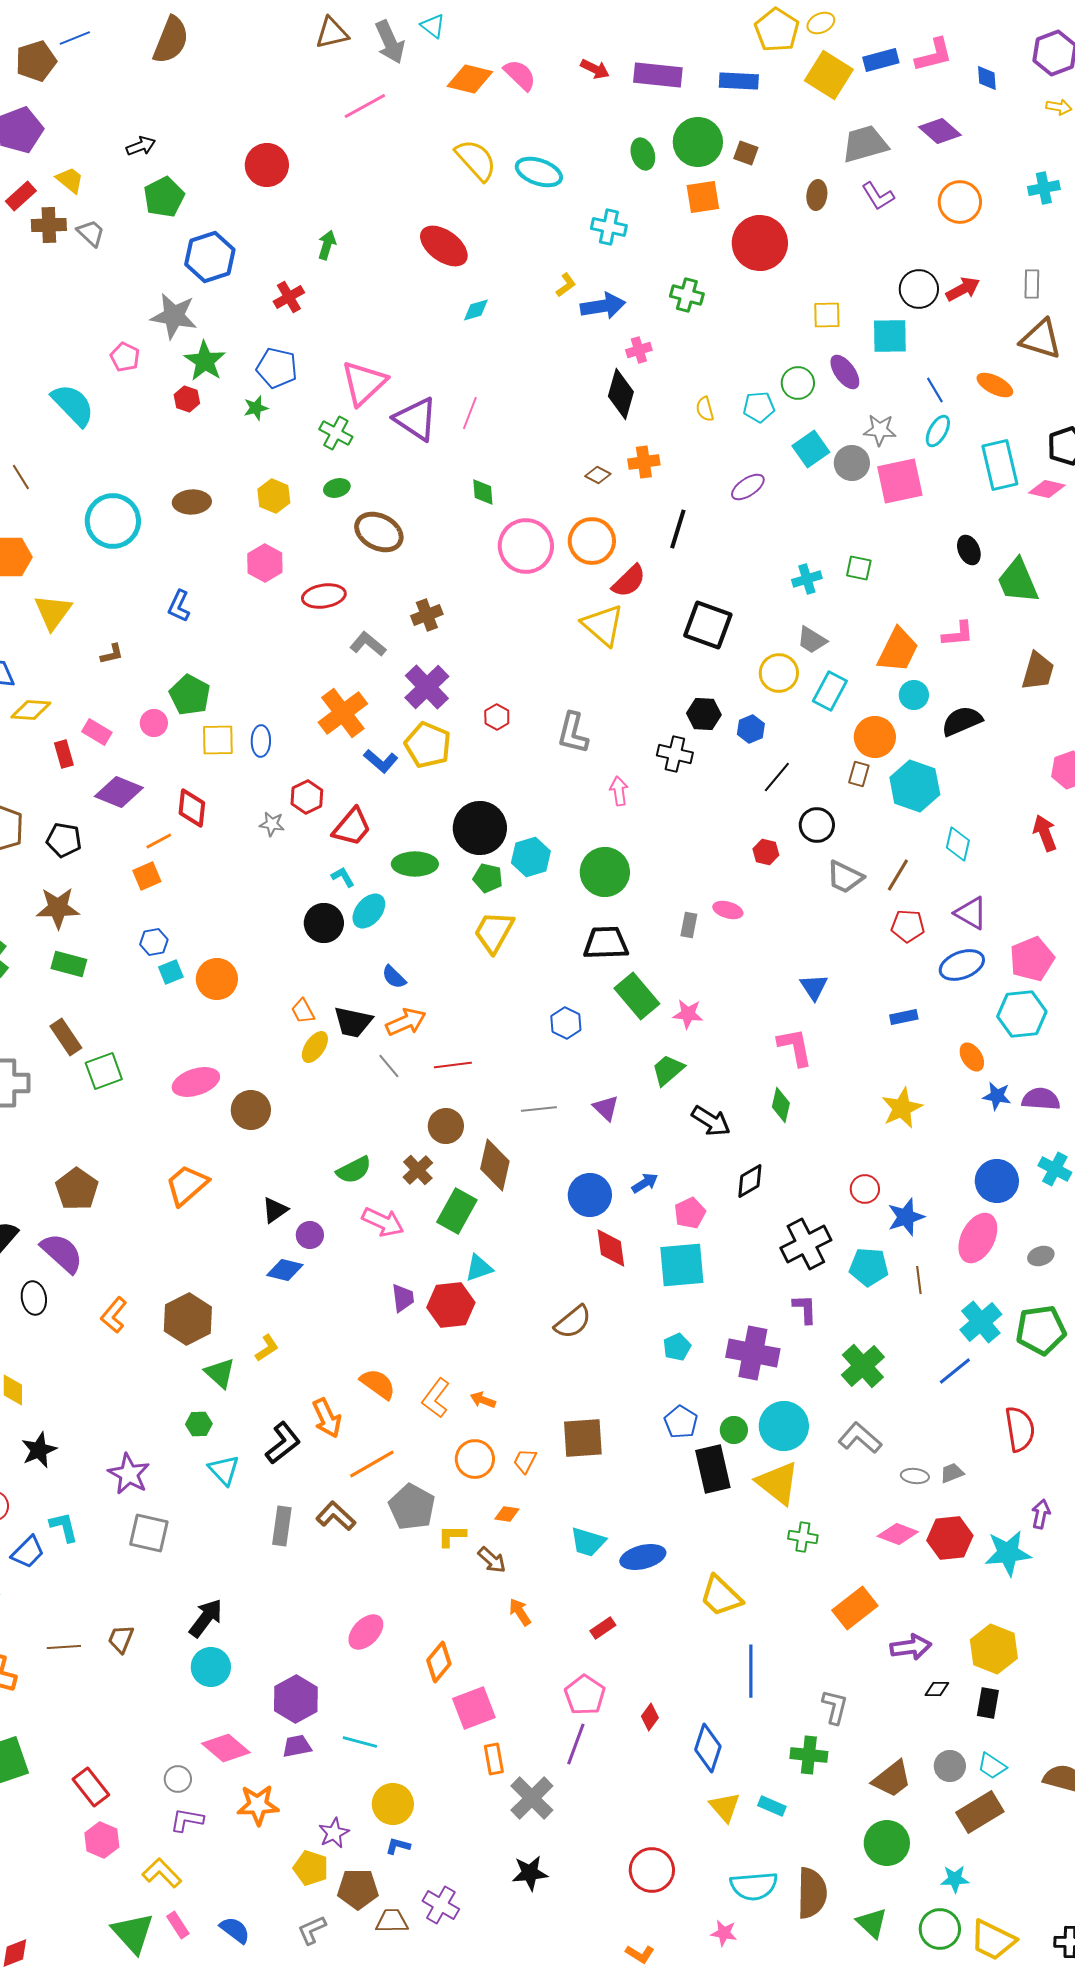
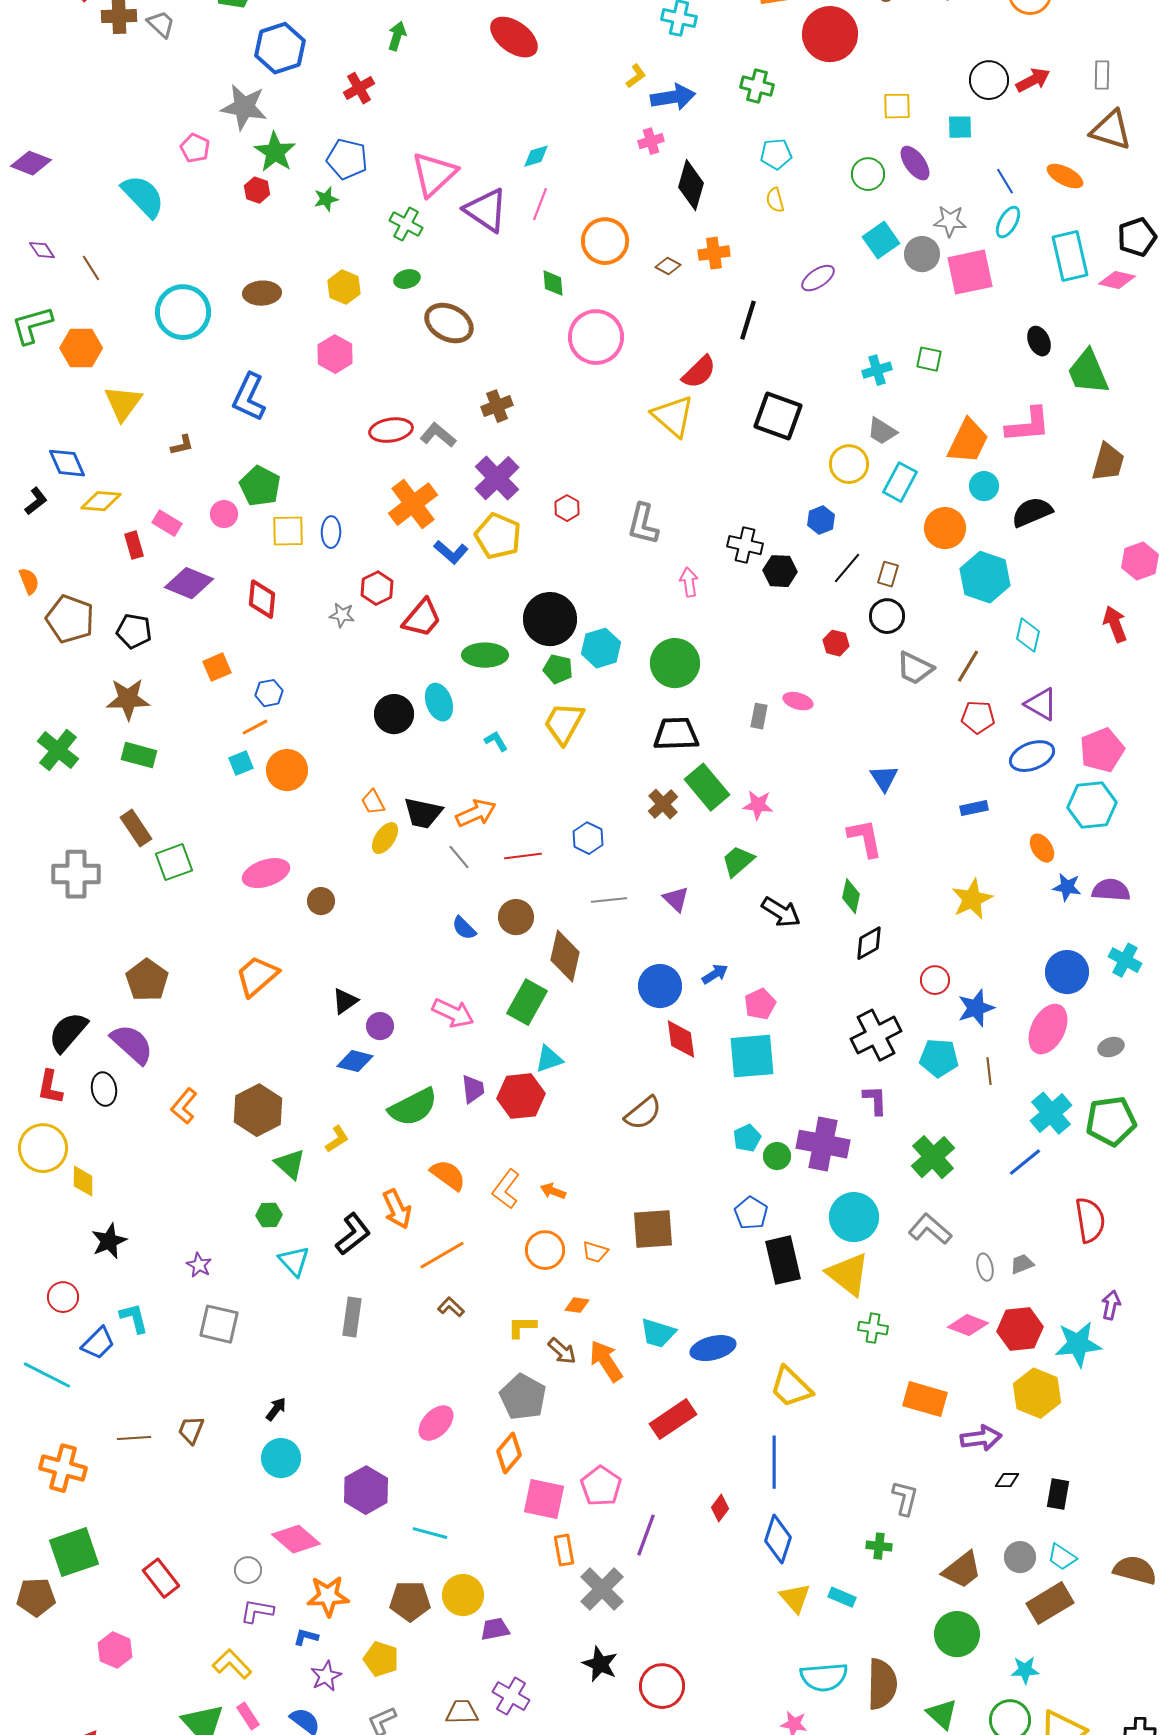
cyan diamond: (476, 310) -> (536, 156), moved
cyan square: (890, 336) -> (960, 127), size x0.7
pink cross: (639, 350) -> (651, 141), moved
cyan pentagon: (759, 407) -> (776, 154), moved
orange circle: (592, 541) -> (605, 241), moved
red ellipse: (324, 596) -> (391, 430), moved
blue L-shape: (179, 606) -> (249, 397), size x1.5
pink L-shape: (958, 634) -> (1028, 425), size x1.4
black hexagon: (704, 714) -> (780, 571), moved
brown rectangle: (859, 774) -> (888, 574), moved
orange line: (159, 841) -> (255, 727), moved
cyan L-shape: (343, 877) -> (496, 741), moved
cyan ellipse: (369, 911) -> (439, 702), turned -60
blue hexagon: (154, 942) -> (269, 693), moved
blue semicircle: (394, 977) -> (464, 928), moved
blue hexagon: (566, 1023) -> (588, 838), moved
brown circle: (251, 1110) -> (321, 901), size x0.7
green semicircle: (354, 1170) -> (413, 1107), moved, size x1.4
brown cross: (418, 1170) -> (663, 804), moved
black diamond: (750, 1181) -> (869, 943), moved
green circle: (734, 1430) -> (777, 1156), moved
orange trapezoid: (525, 1461) -> (595, 1252), turned -100
purple star: (129, 1474) -> (199, 1265), size x0.6
gray ellipse: (915, 1476) -> (985, 1267), turned 72
gray pentagon: (412, 1507) -> (523, 1397), moved
brown L-shape: (336, 1516) -> (451, 1307), moved, size x0.7
orange rectangle: (855, 1608) -> (925, 1399), turned 54
orange arrow: (520, 1612) -> (606, 1361), moved, size x1.5
black arrow: (206, 1618) -> (276, 1409), size x0.6
red rectangle: (603, 1628) -> (673, 1419), size x1.8
yellow hexagon: (994, 1649) -> (1037, 1393), moved
blue line: (751, 1671) -> (774, 1462), moved
pink pentagon: (585, 1695) -> (601, 1486), moved
pink square: (474, 1708) -> (544, 1499), turned 33
purple trapezoid: (297, 1746) -> (495, 1629), moved
green cross: (809, 1755) -> (879, 1546), size x0.7
purple star: (334, 1833) -> (326, 1676), moved
pink hexagon: (102, 1840) -> (115, 1650), moved
blue L-shape: (398, 1846) -> (306, 1637), moved
red circle: (652, 1870) -> (662, 1686), moved
black star: (530, 1873) -> (600, 1664), turned 30
brown pentagon: (358, 1889) -> (410, 1601), moved

